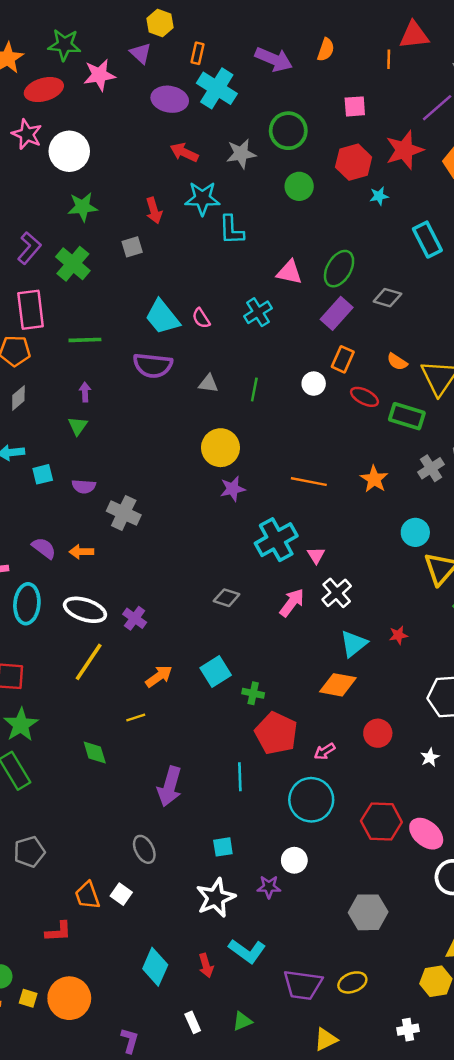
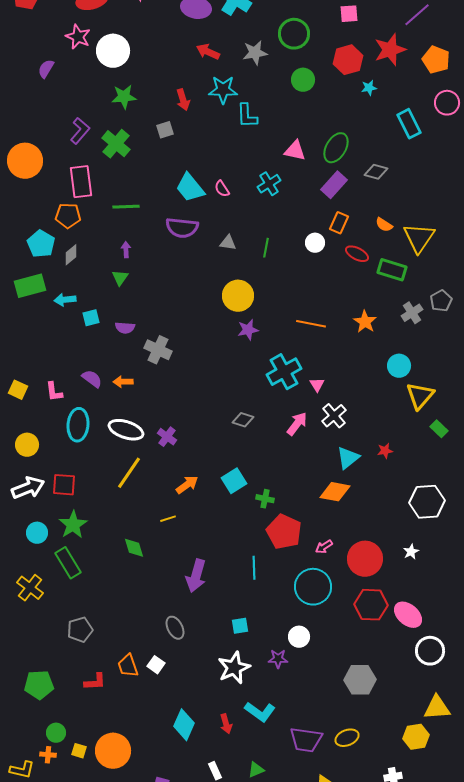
red circle: (378, 733) -> (365, 559), moved, size x1.5
red L-shape: (58, 932) -> (95, 682), moved

